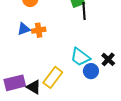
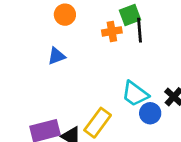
orange cross: (39, 30) -> (112, 31), moved

